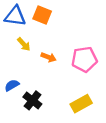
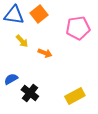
orange square: (42, 15) -> (39, 14), turned 30
pink pentagon: (84, 59) -> (78, 28), moved

